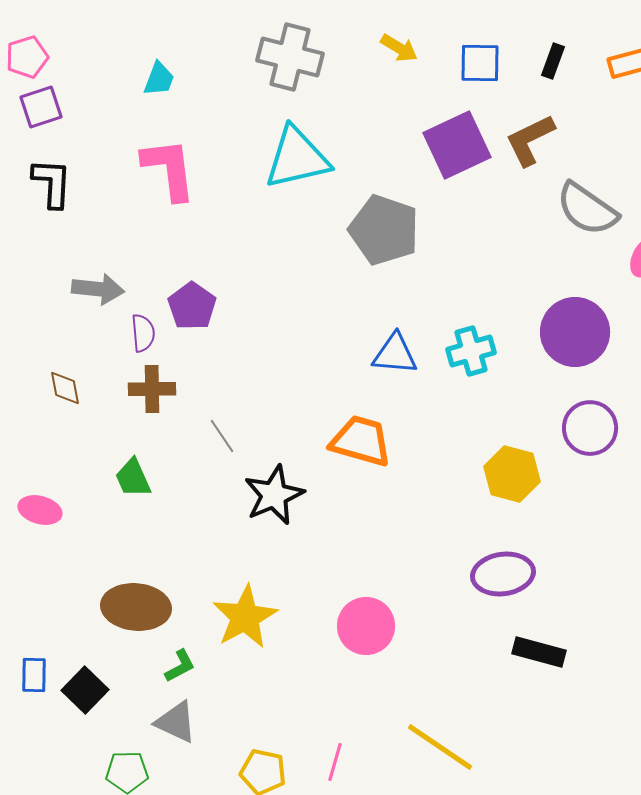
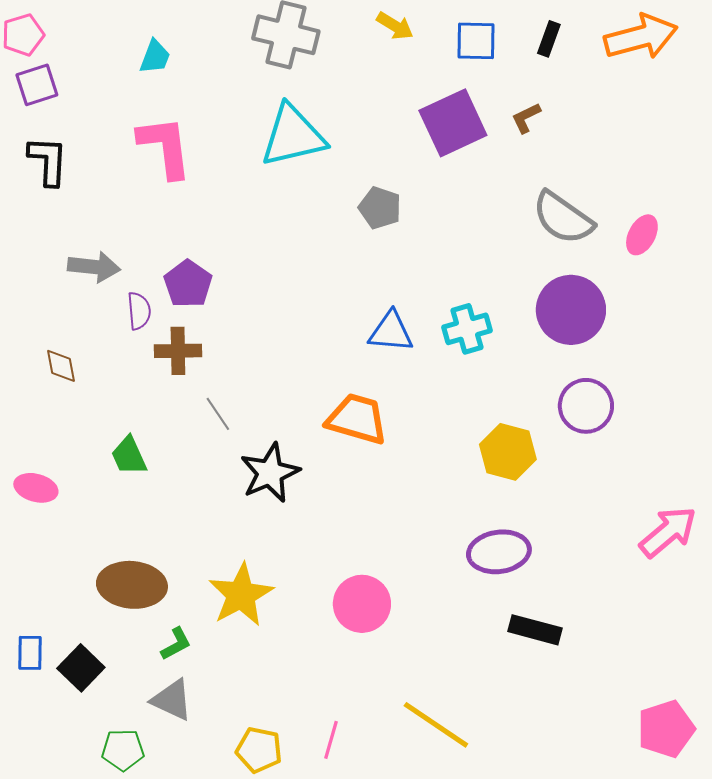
brown L-shape: (530, 140) -> (526, 118), size x0.6
gray semicircle: (587, 209) -> (563, 218), moved
gray pentagon: (384, 230) -> (380, 208), size x0.6
brown cross: (152, 389) -> (178, 351), moved

